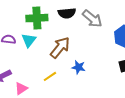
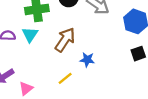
yellow line: (50, 76) -> (65, 78), moved

